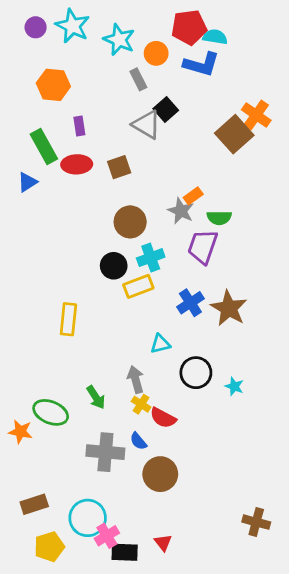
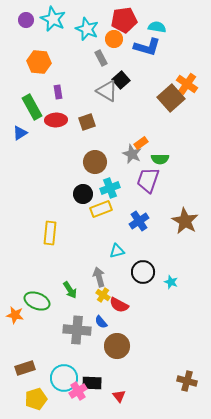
red pentagon: (189, 27) -> (124, 20), moved
brown star: (229, 308) -> (185, 221), moved
black rectangle: (125, 552) -> (92, 383), moved

